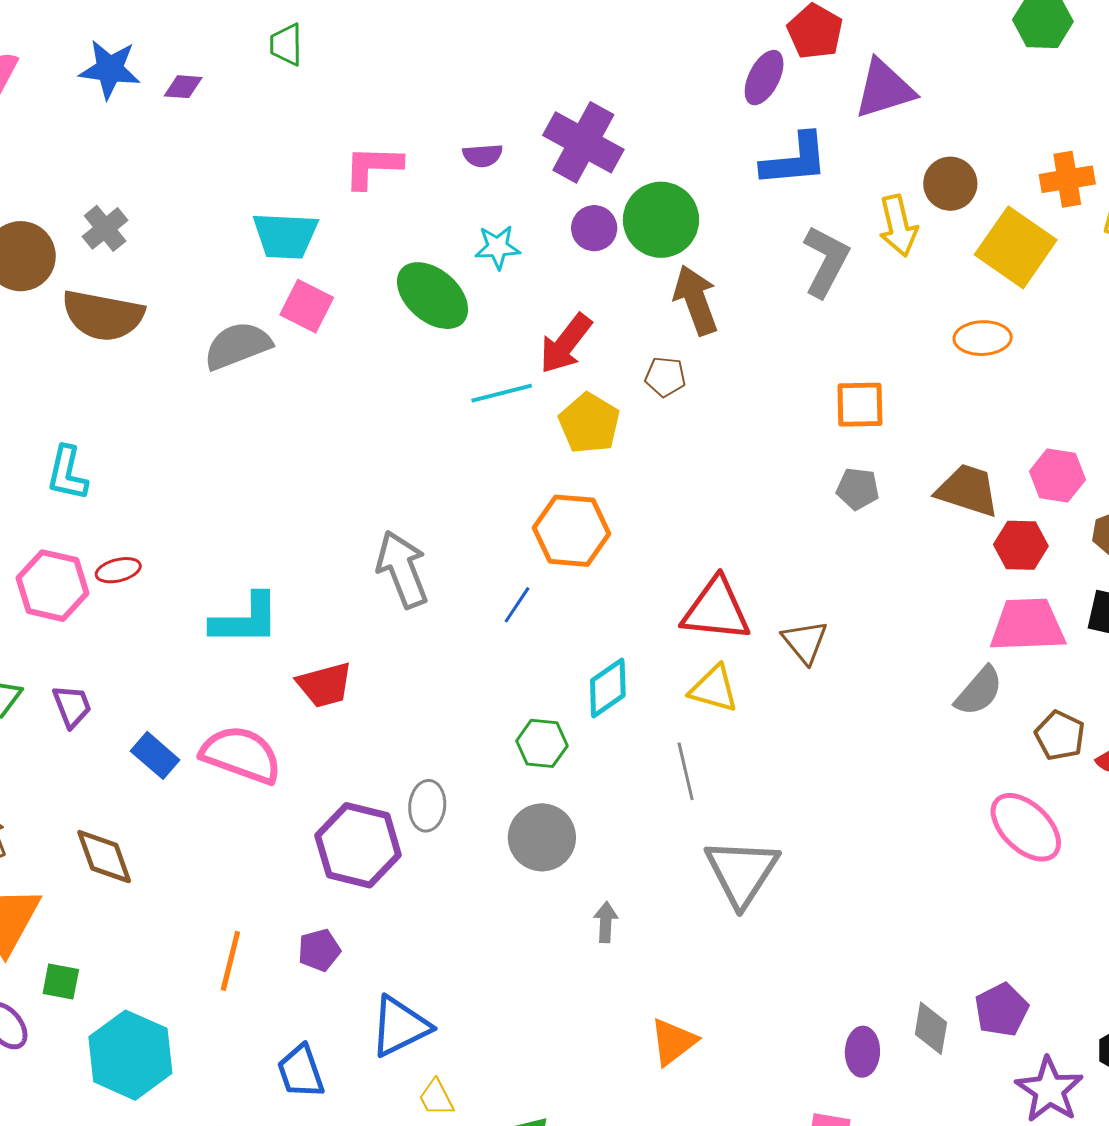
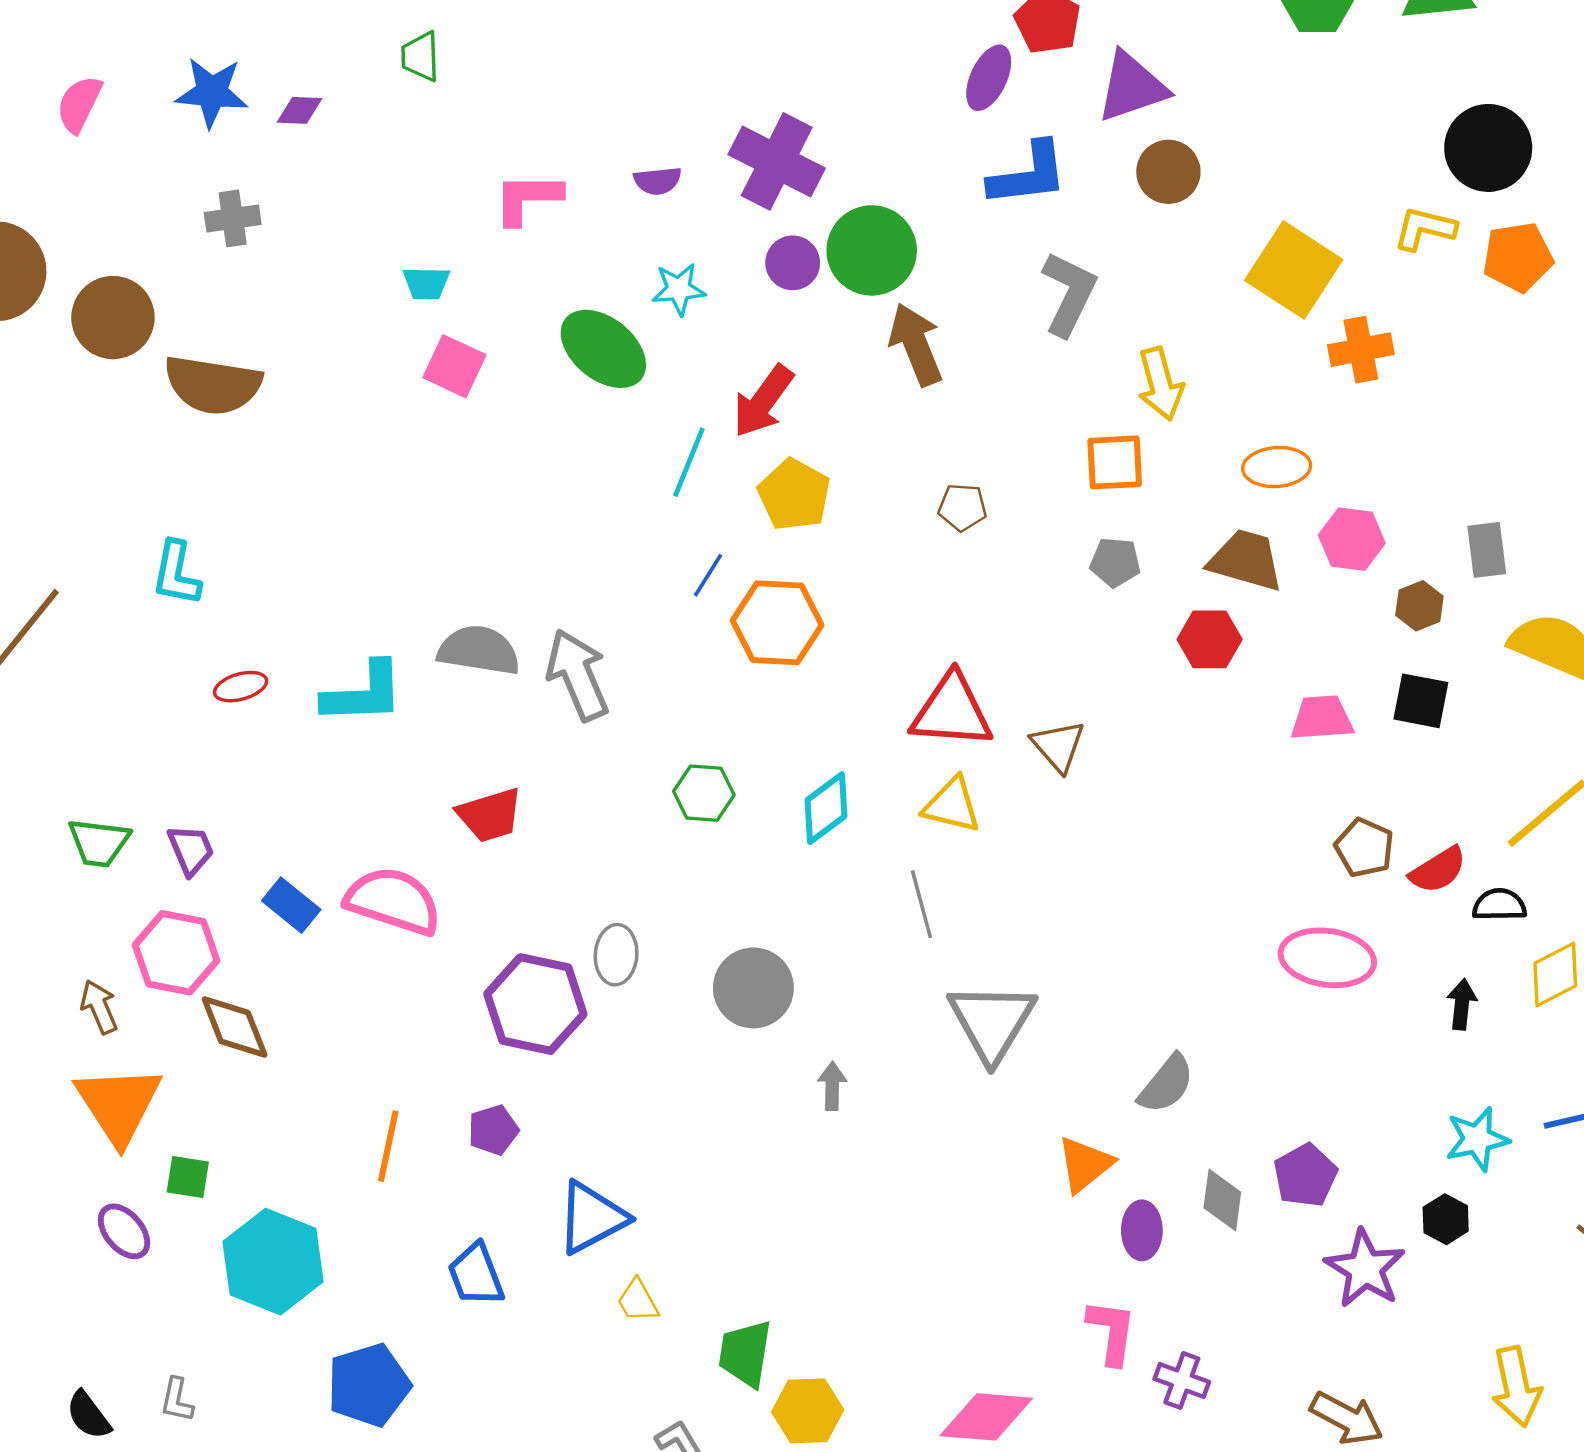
orange cross: (1067, 179) -> (1361, 350), moved
brown circle: (950, 184) -> (1168, 172), moved
yellow arrow: (898, 226) -> (1161, 384), moved
gray cross: (105, 228) -> (233, 218), moved, turned 33
cyan trapezoid: (285, 236) -> (426, 283), size x0.6
orange ellipse: (983, 338) -> (1277, 467), moved
gray semicircle: (238, 346) -> (479, 650), moved, turned 32
brown pentagon: (665, 377) -> (962, 507), moved
cyan line: (502, 393) -> (689, 462), turned -52
red hexagon: (1021, 545) -> (1210, 639), moved
pink hexagon: (53, 586) -> (176, 953), moved
blue line: (517, 605) -> (708, 575), moved
cyan L-shape: (245, 620) -> (363, 693), moved
pink trapezoid: (1028, 625) -> (1322, 718), size x0.7
gray semicircle: (979, 691) -> (1166, 1084), moved
green hexagon: (542, 743) -> (704, 793), moved
pink ellipse: (1026, 827) -> (1327, 958), turned -34
orange triangle: (673, 1042) -> (1085, 1164), moved

